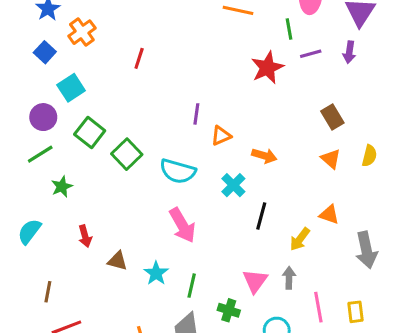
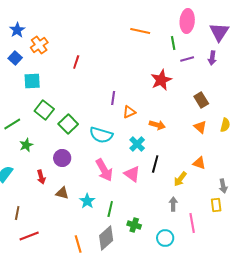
red star: (267, 68) -> (161, 80), moved
cyan square: (71, 88) -> (32, 81), turned 30
purple circle: (43, 117) -> (62, 158), moved
gray arrow: (366, 250) -> (223, 186), size x0.6
pink triangle: (255, 281) -> (132, 174), moved, turned -30
yellow rectangle: (355, 312) -> (216, 205), moved

